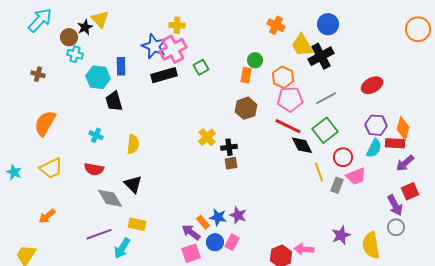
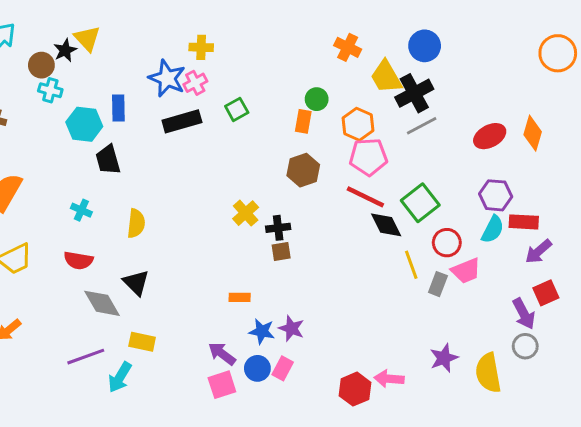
pink cross: (173, 49) -> (195, 83), size x0.6
gray line: (326, 98) -> (422, 126), moved
orange diamond: (403, 128) -> (533, 133), moved
orange rectangle: (203, 222) -> (240, 297), moved, turned -48

